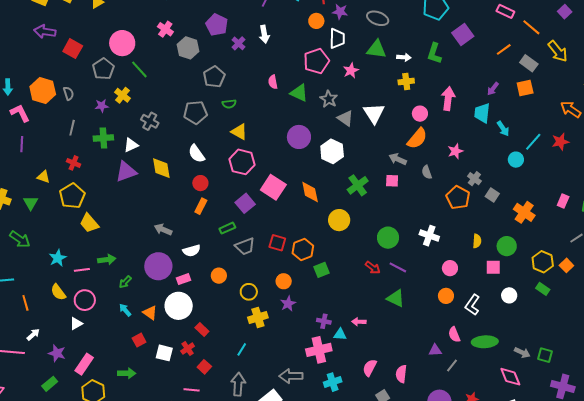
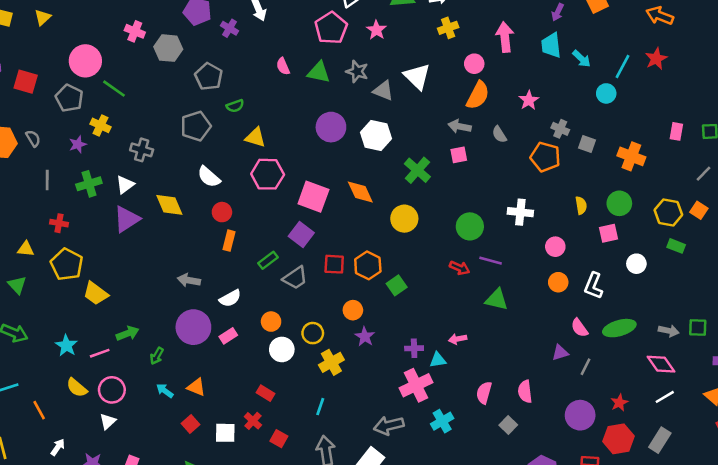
purple square: (245, 203) -> (301, 235), moved
white circle: (179, 306) -> (282, 349), moved, size x0.7

